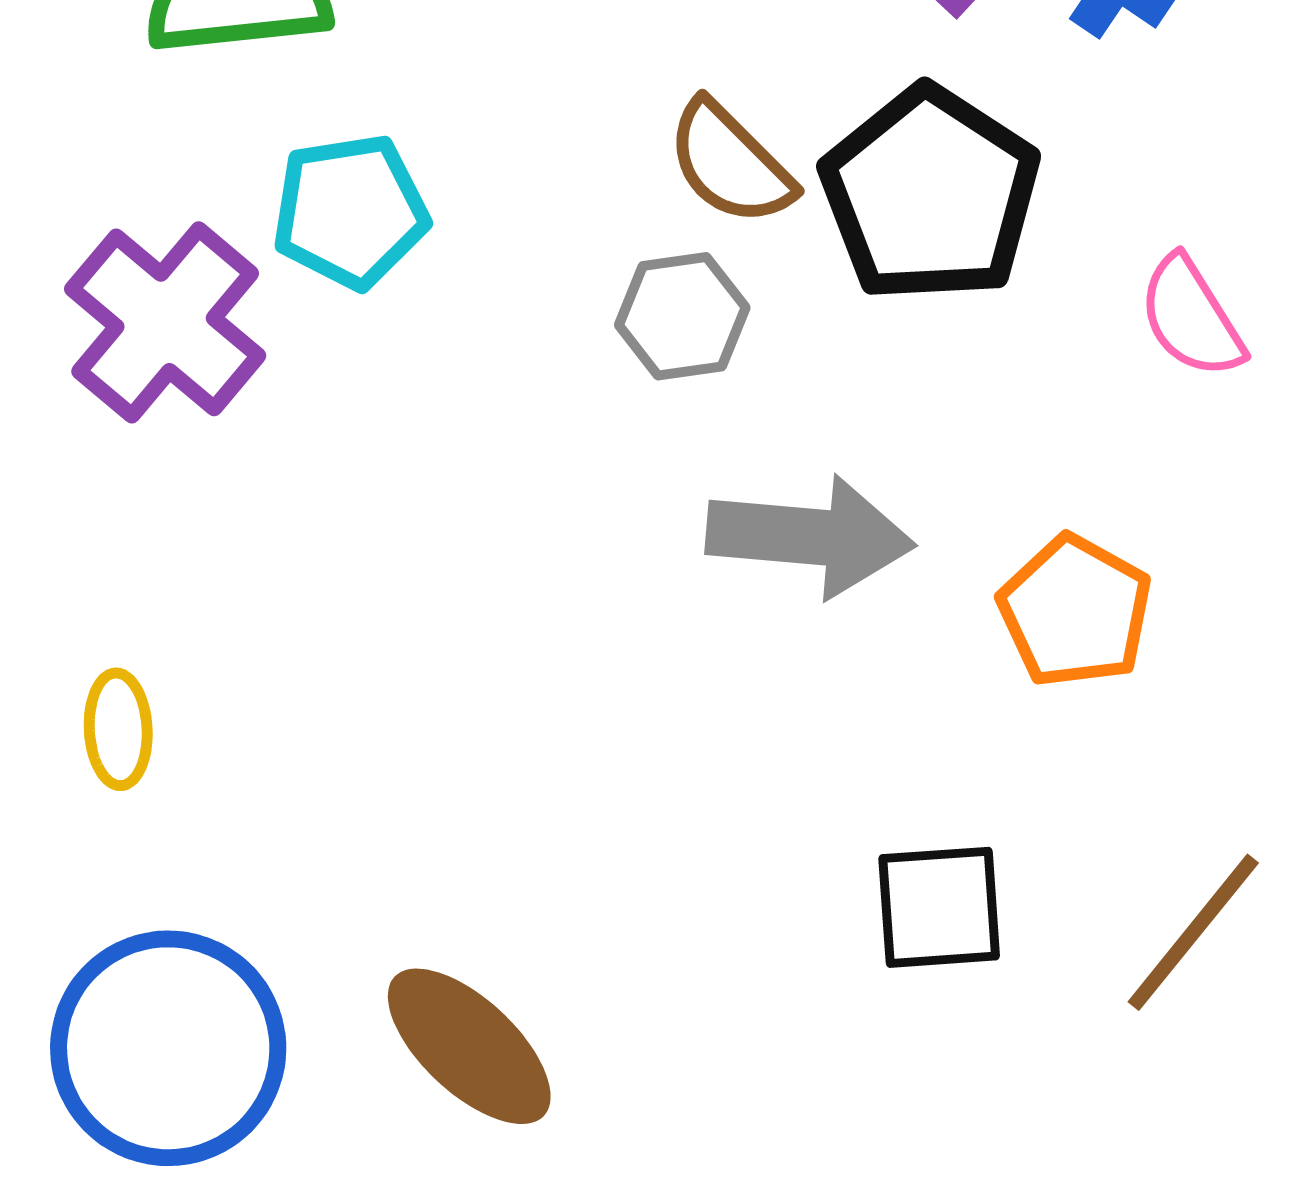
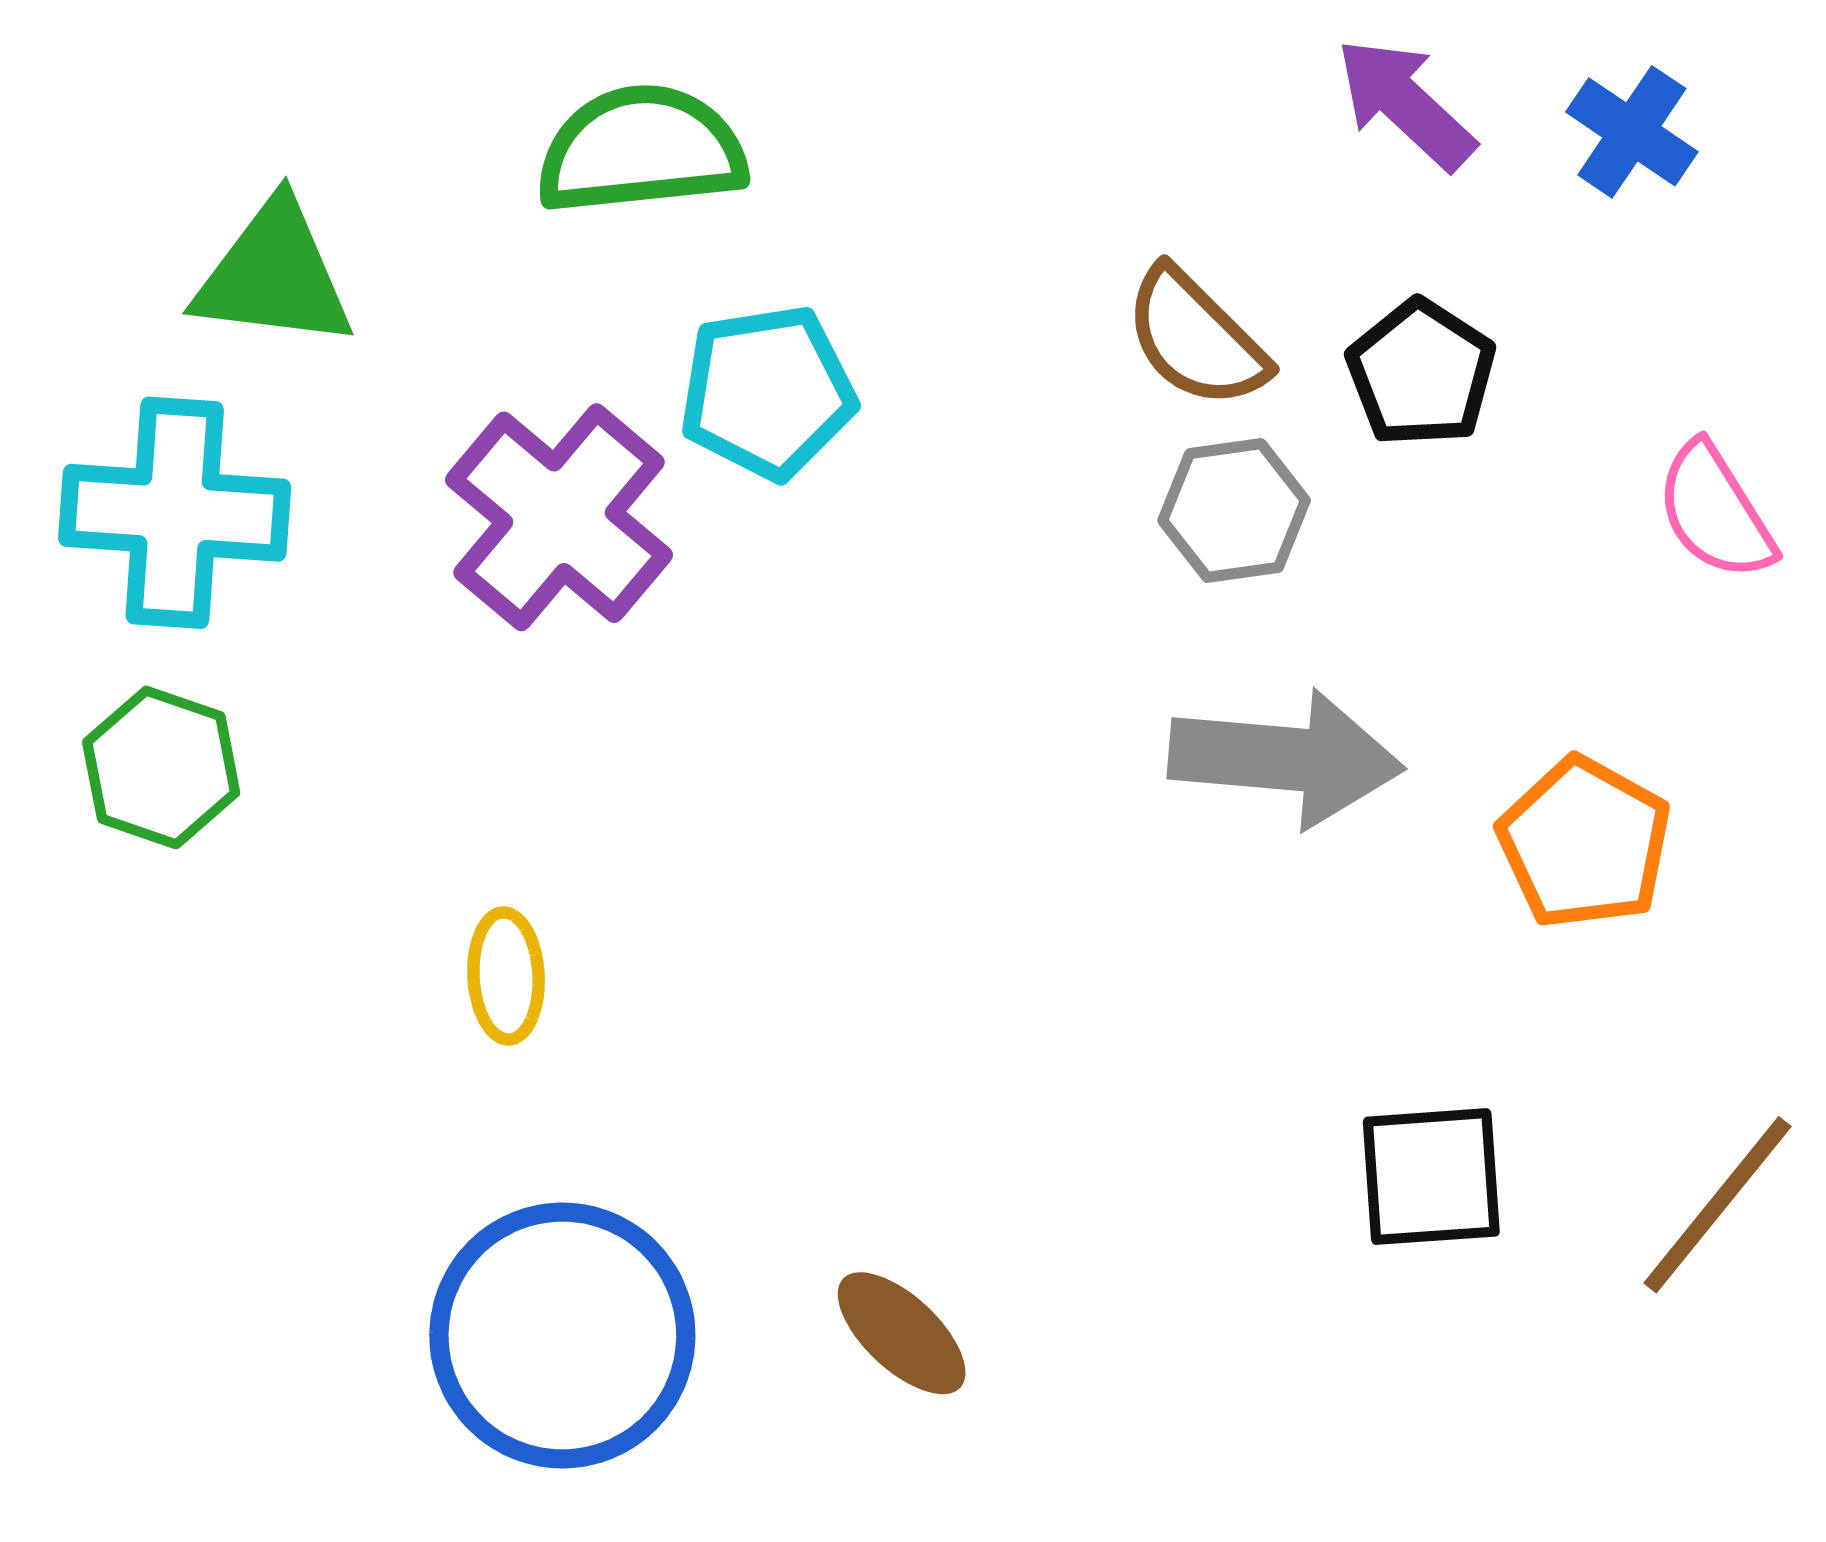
black pentagon: (930, 194) -> (1421, 373), size x0.6
gray hexagon: (682, 316) -> (1234, 511), moved
brown ellipse: (469, 1046) -> (902, 1333), size x0.7

